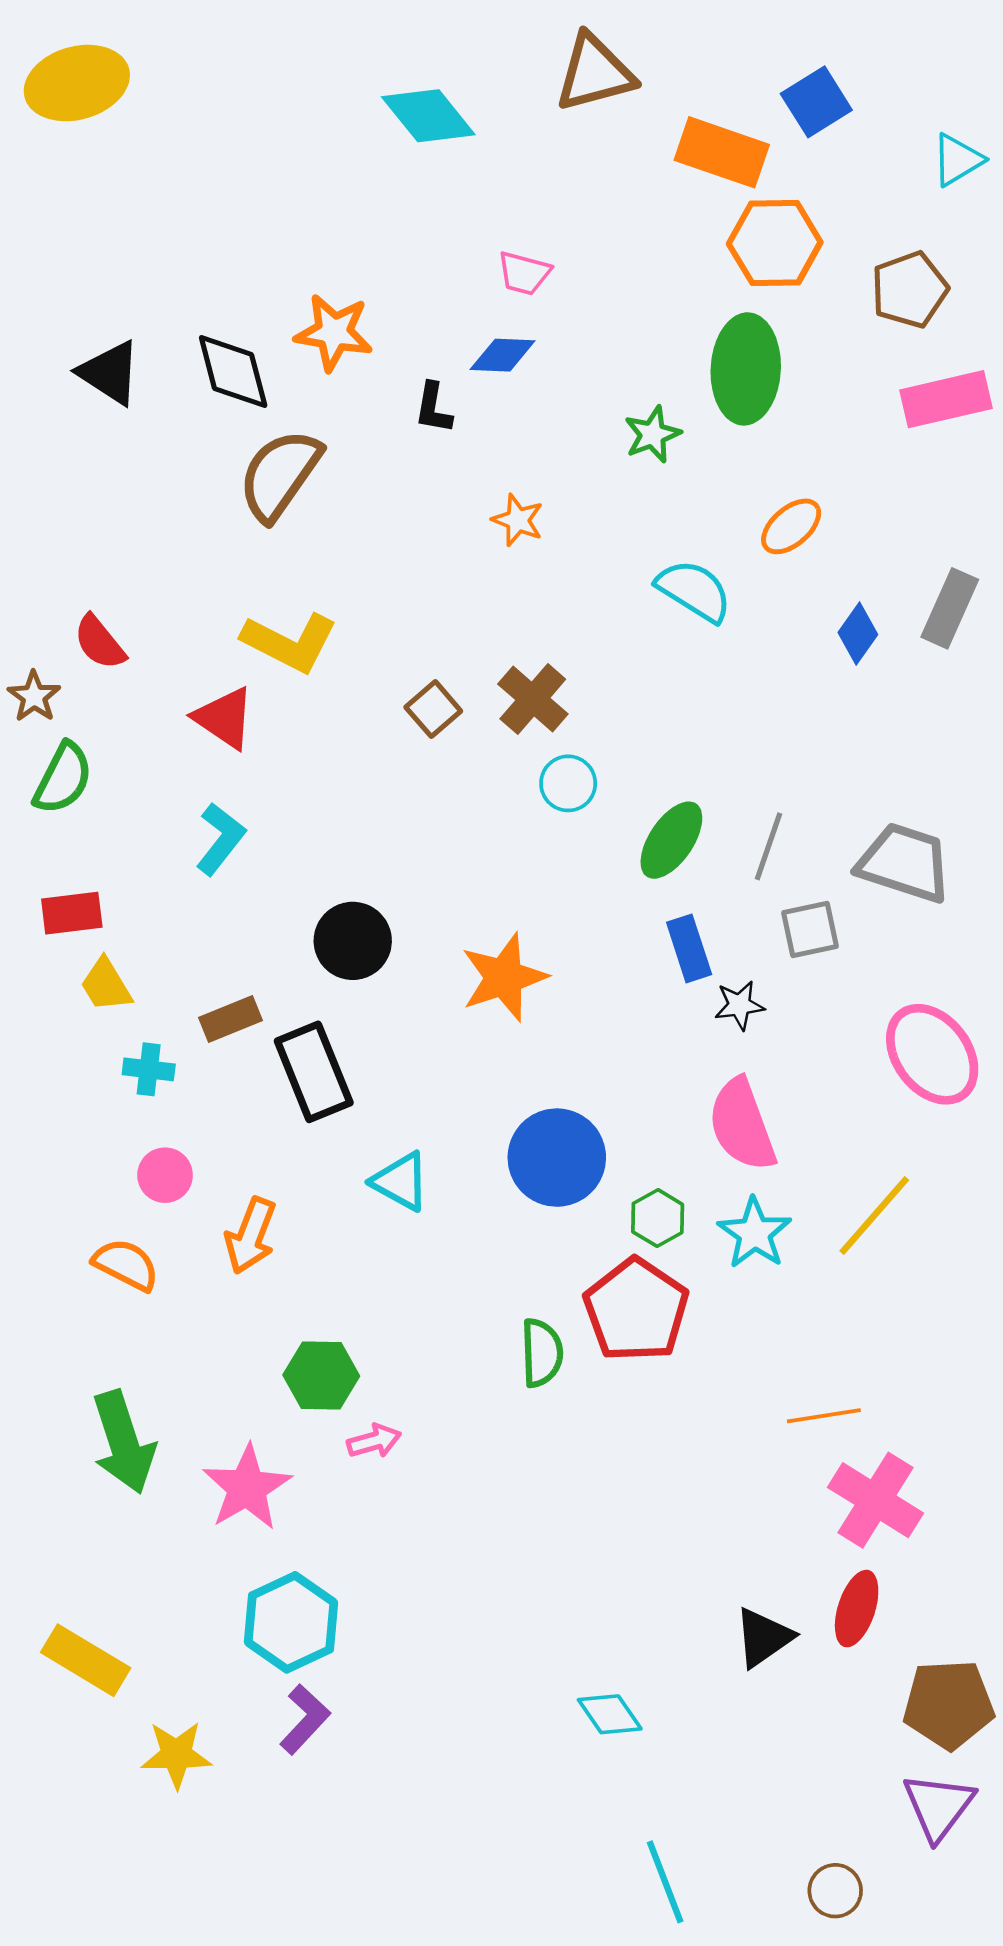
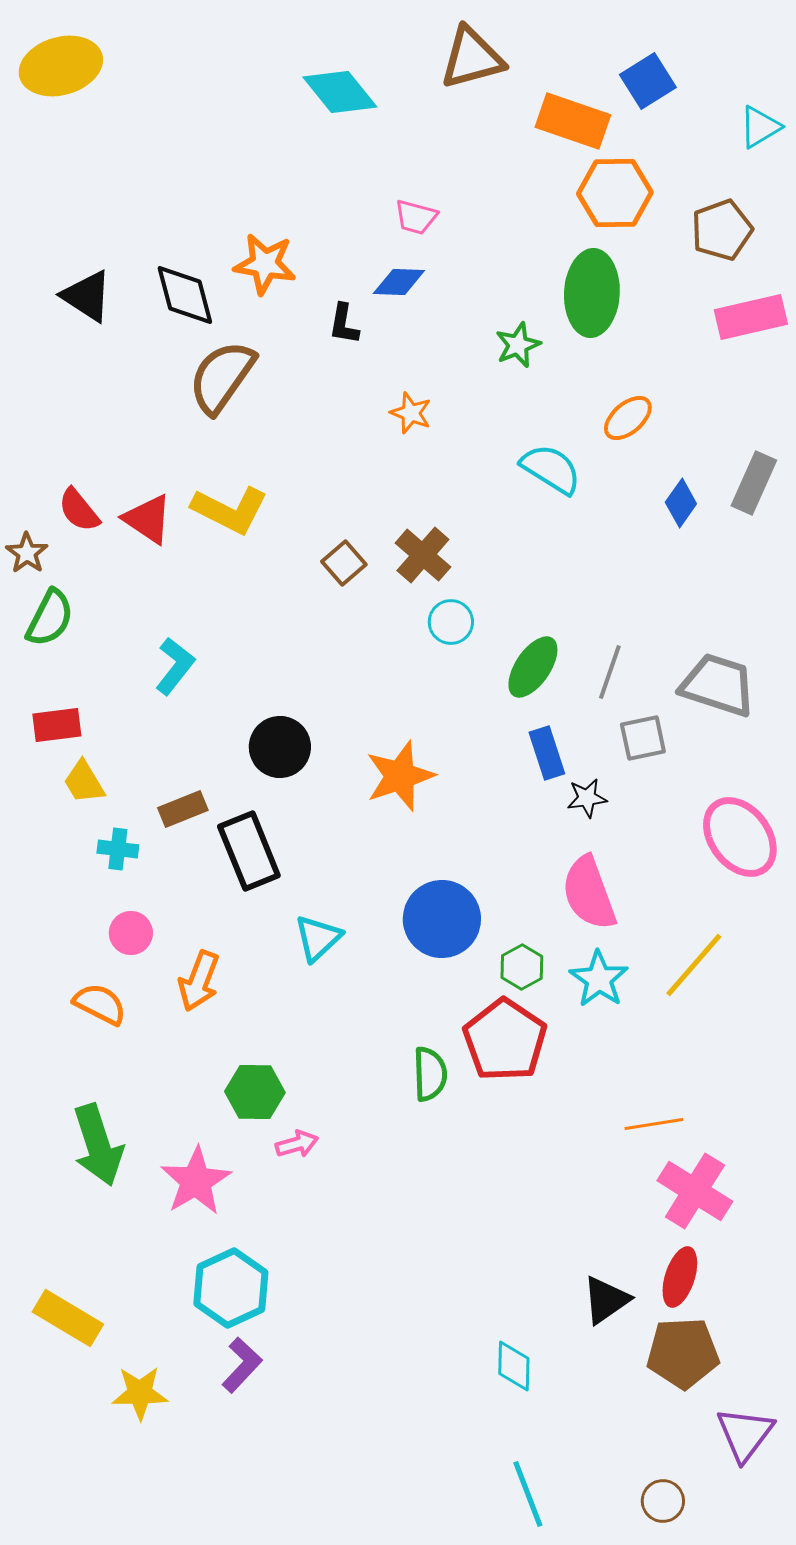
red triangle: (224, 718) -> (148, 519), moved
cyan triangle: (401, 1181) -> (318, 938), turned 48
brown pentagon: (949, 1704) -> (683, 1353), moved
cyan diamond: (610, 1714) -> (514, 1366), moved, turned 36

